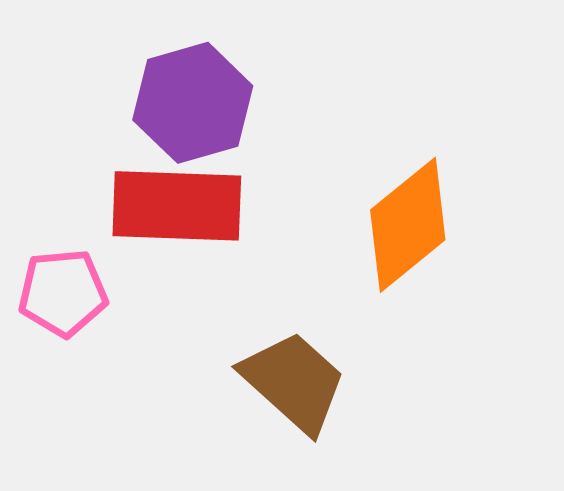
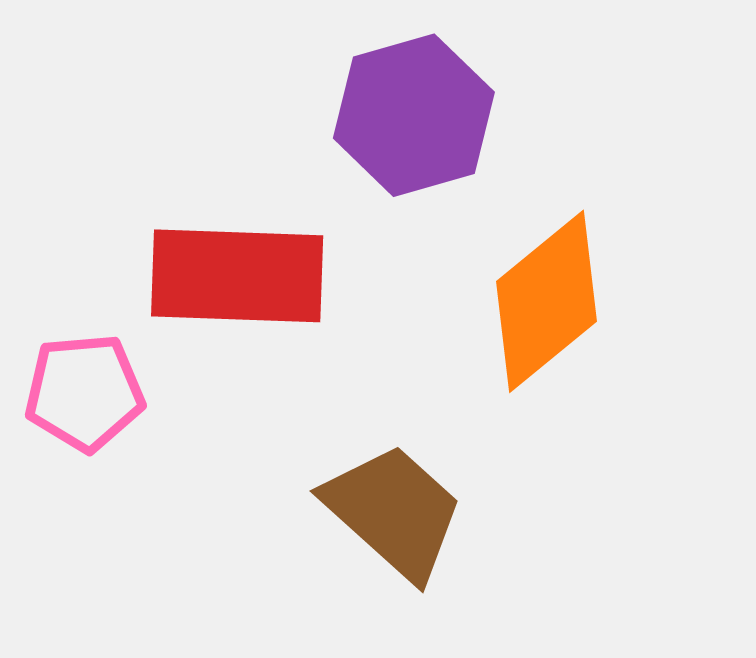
purple hexagon: (193, 103) -> (414, 115), moved

